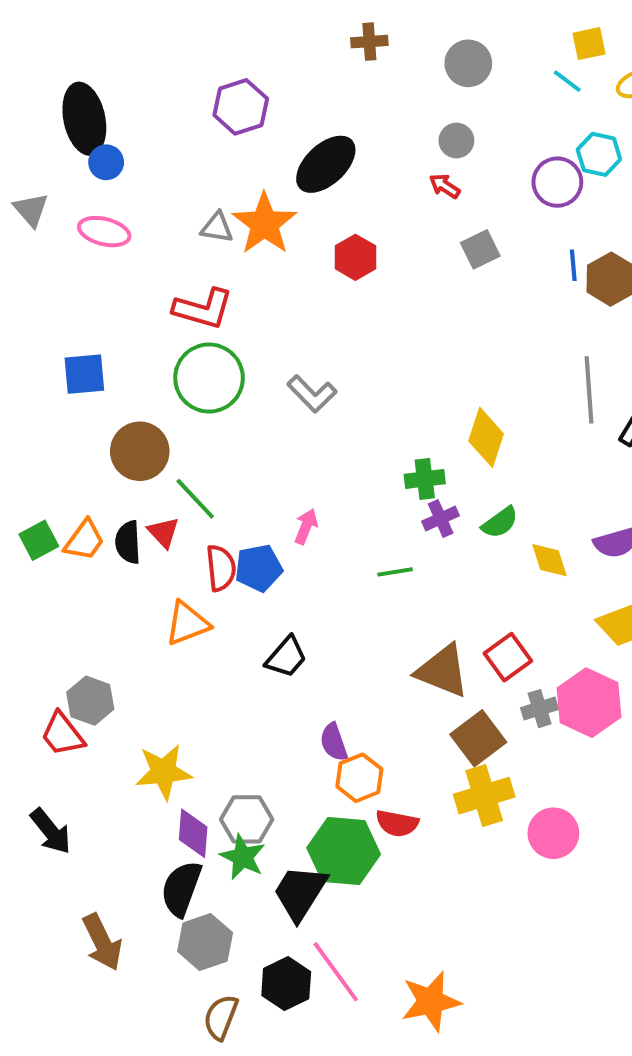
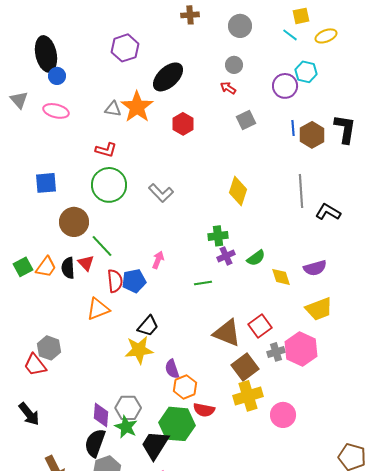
red L-shape: (203, 309) -> (106, 150), size x0.7
yellow diamond: (486, 437) -> (238, 191), moved
yellow star: (164, 772) -> (139, 350), moved

